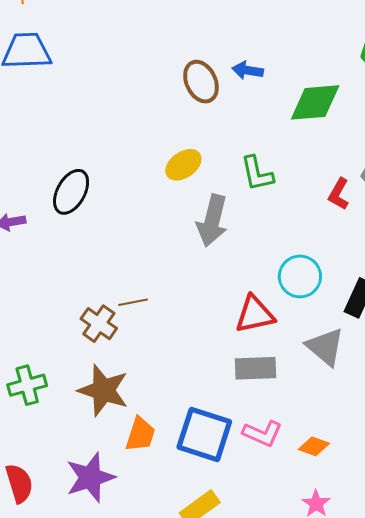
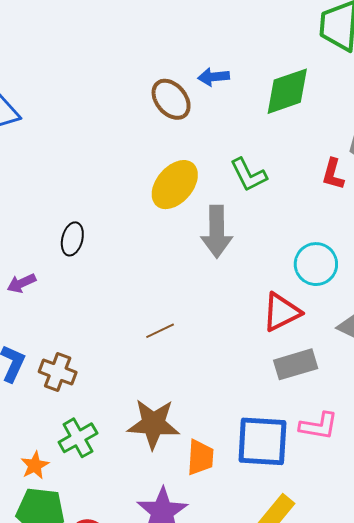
yellow ellipse: (183, 165) -> (175, 185), size x1.4
black ellipse: (71, 192) -> (72, 239), size x0.7
brown cross: (99, 324) -> (58, 372), moved

